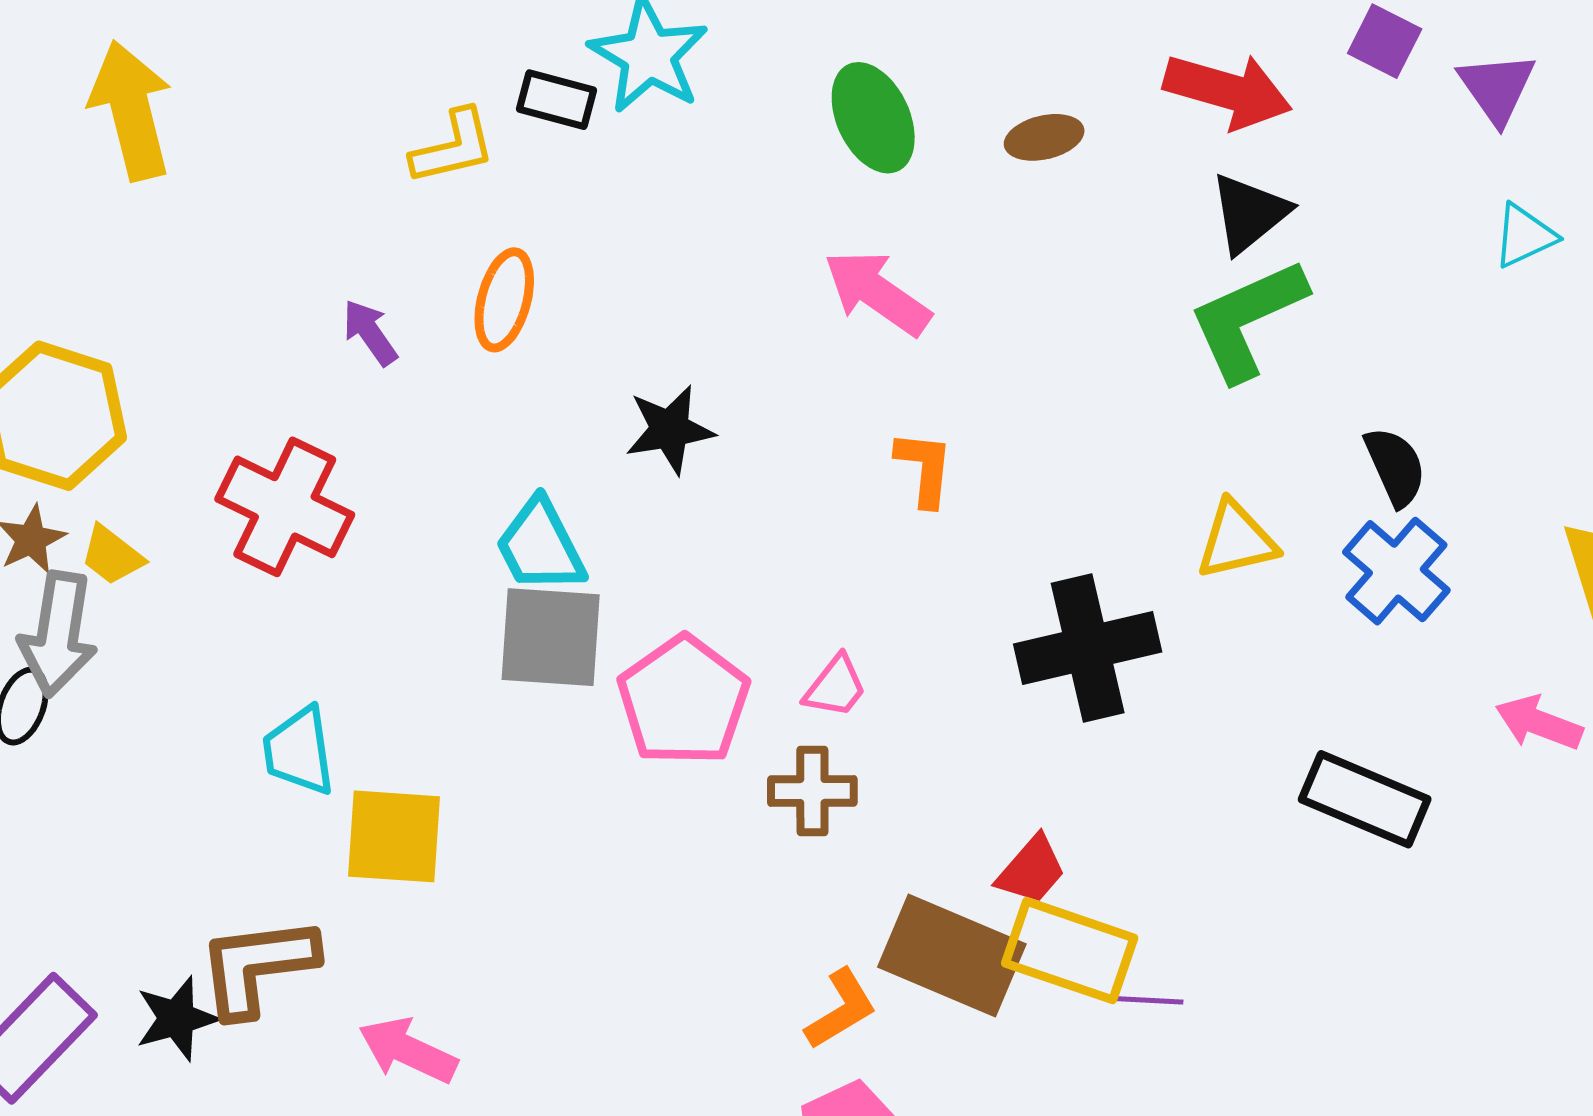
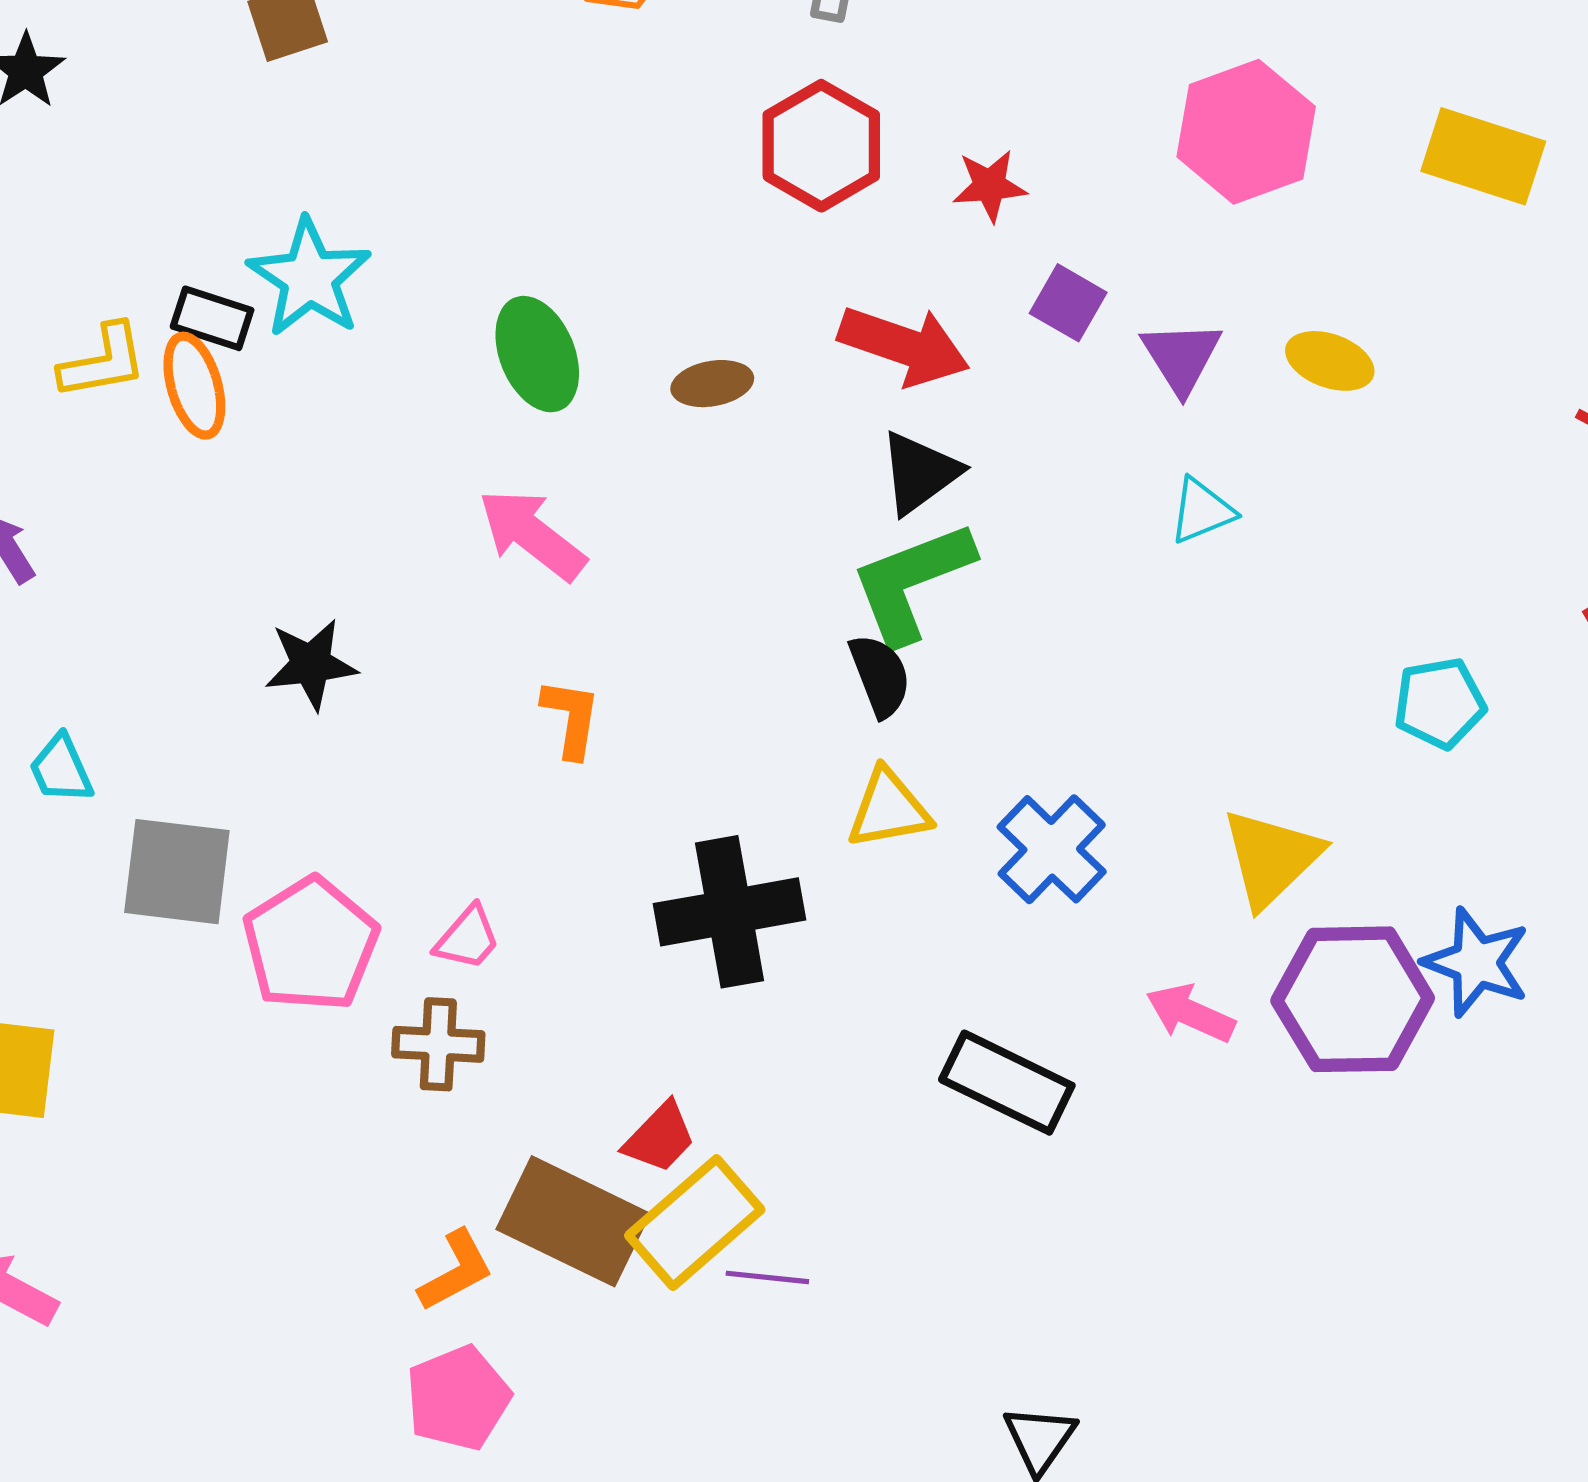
orange ellipse: (504, 300) -> (194, 386), moved, turned -34
black semicircle: (1395, 467) -> (880, 676), moved
cyan trapezoid: (540, 546) -> (61, 769), moved, size x0.7
yellow rectangle: (1070, 951) -> (695, 1223), turned -63

